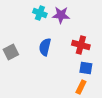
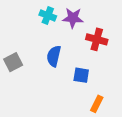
red cross: (81, 45) -> (97, 39), moved
blue square: (86, 68) -> (81, 75), moved

